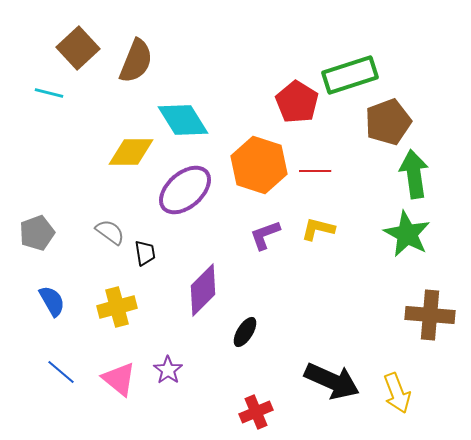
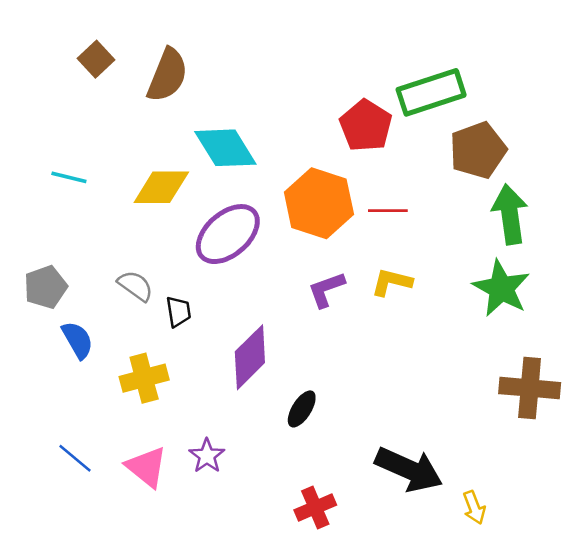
brown square: (78, 48) -> (96, 59), size x0.7
cyan line: (49, 93) -> (69, 177), moved
blue semicircle: (52, 301) -> (78, 340), moved
yellow arrow: (397, 393) -> (474, 508), moved, size x0.7

